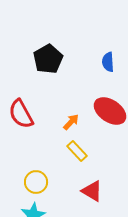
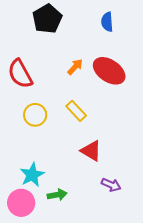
orange arrow: (71, 122) -> (75, 67), moved
yellow circle: (36, 182) -> (35, 115), moved

